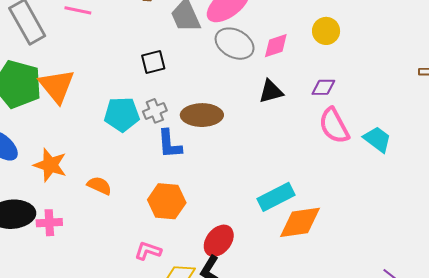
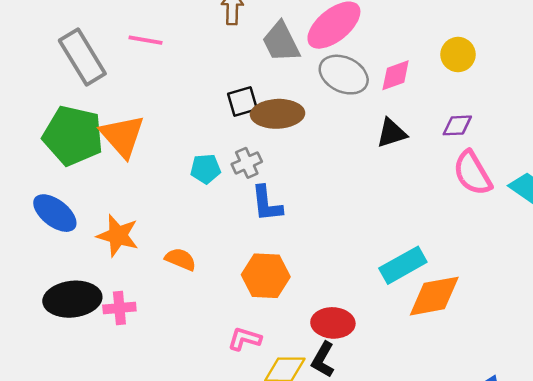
cyan pentagon: (122, 114) -> (205, 169), size x0.7
brown ellipse: (202, 115) -> (278, 114), moved
red ellipse: (219, 241) -> (333, 323), turned 56

